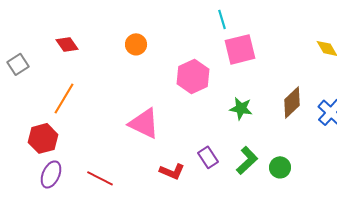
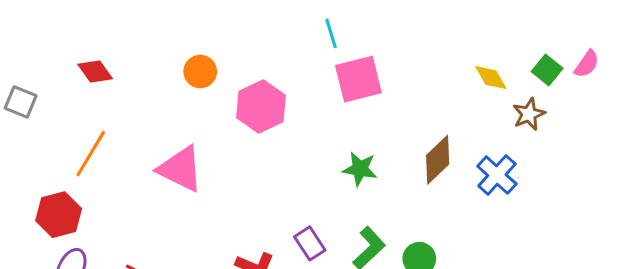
gray square: (18, 64) -> (21, 102), turned -35
pink hexagon: (193, 76) -> (261, 107), moved
pink triangle: (144, 123) -> (180, 169), moved

